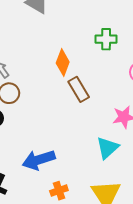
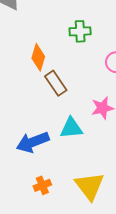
cyan triangle: (108, 148) -> (71, 128), moved, turned 40
blue arrow: (39, 160) -> (33, 142), moved

